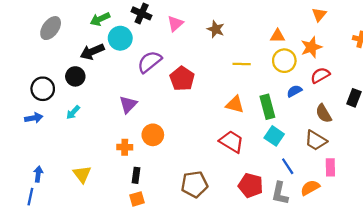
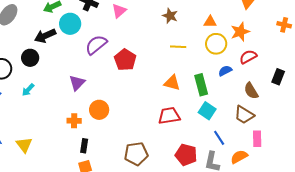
brown star: (216, 29) -> (170, 16), moved
red trapezoid: (231, 142) -> (169, 116), turned -40
yellow triangle: (82, 174) -> (24, 145), moved

